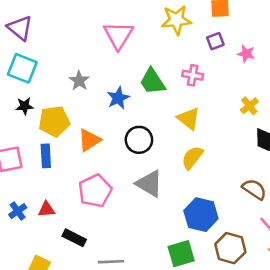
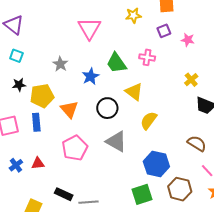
yellow star: (176, 20) -> (133, 15), size x0.7
cyan square: (22, 68) -> (16, 56), size x0.6
yellow triangle: (189, 119) -> (134, 92), moved
orange triangle: (89, 140) -> (69, 109), turned -36
black rectangle: (74, 238) -> (64, 194), moved

